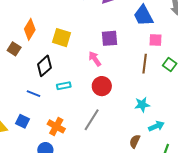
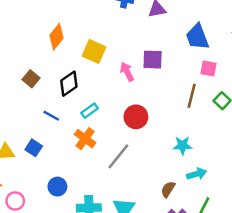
brown square: (14, 49) -> (31, 79), moved
pink arrow: (95, 59) -> (127, 72), moved
cyan rectangle: (64, 86) -> (90, 111), turned -32
orange cross: (56, 126) -> (85, 139), moved

